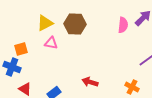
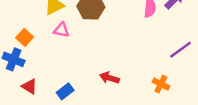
orange square: (21, 49) -> (25, 37), turned -32

